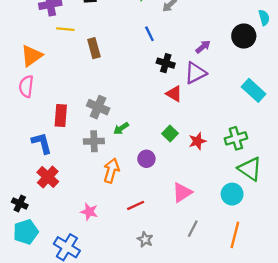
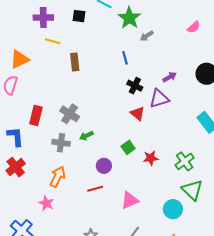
green cross: (236, 138) -> (185, 161), turned -30
orange arrow: (111, 171) -> (58, 177), moved
red line: (136, 205) -> (95, 189), moved

